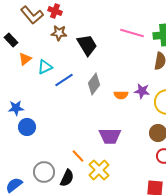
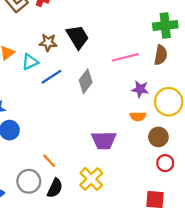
brown star: (59, 33) -> (48, 43), moved
pink line: (132, 33) -> (125, 57), moved, turned -30
orange semicircle: (121, 95) -> (138, 116), moved
orange line: (78, 156) -> (49, 161), moved

